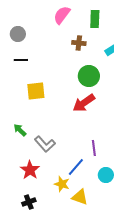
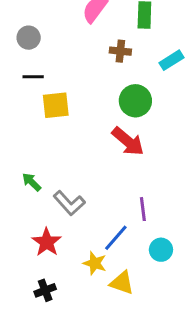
yellow square: (36, 91) -> (56, 105), moved
red arrow: (84, 103) -> (128, 141), turned -105

